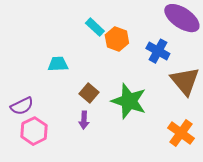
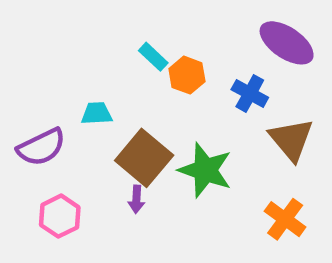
brown square: (89, 93) -> (144, 158), size x1.8
purple semicircle: (22, 106) -> (41, 147), moved, size x1.4

